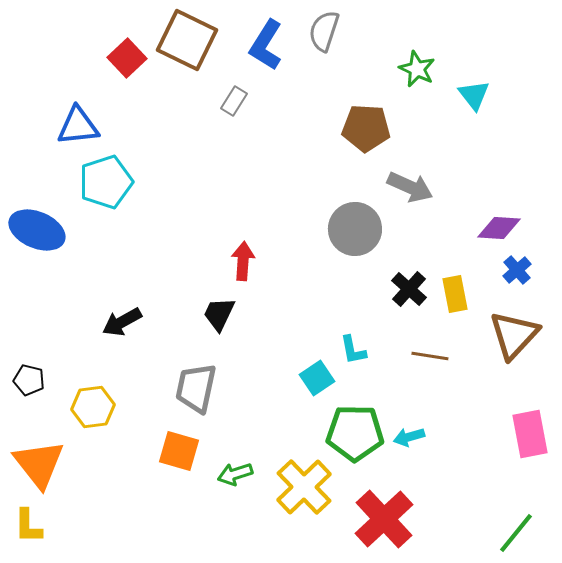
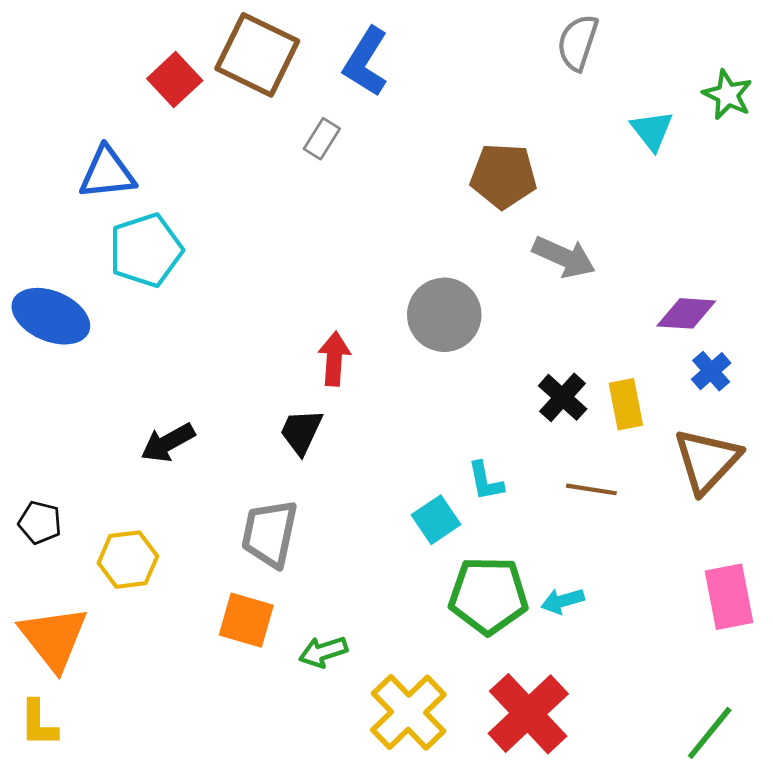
gray semicircle: (324, 31) -> (578, 42), moved
green star: (417, 69) -> (728, 95), moved
gray circle: (355, 229) -> (444, 315), moved
yellow cross: (304, 487) -> (408, 712), moved

